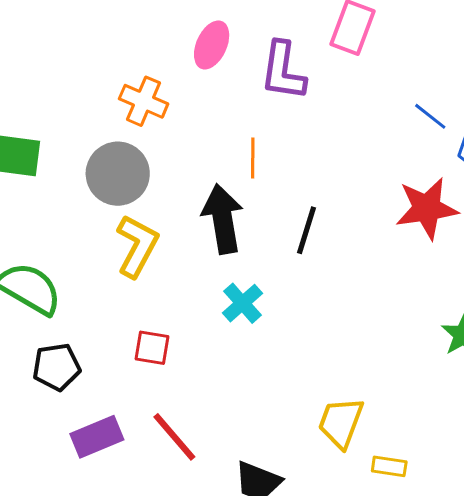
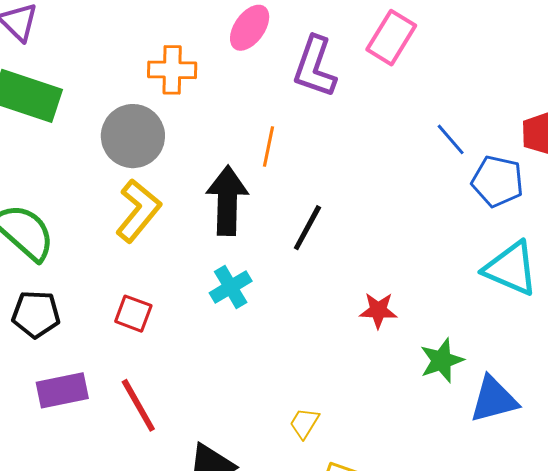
orange cross: (144, 101) -> (172, 70), turned -33
red star: (427, 208) -> (378, 310), moved, size x0.6
yellow trapezoid: (341, 423) -> (304, 423), size x0.6

